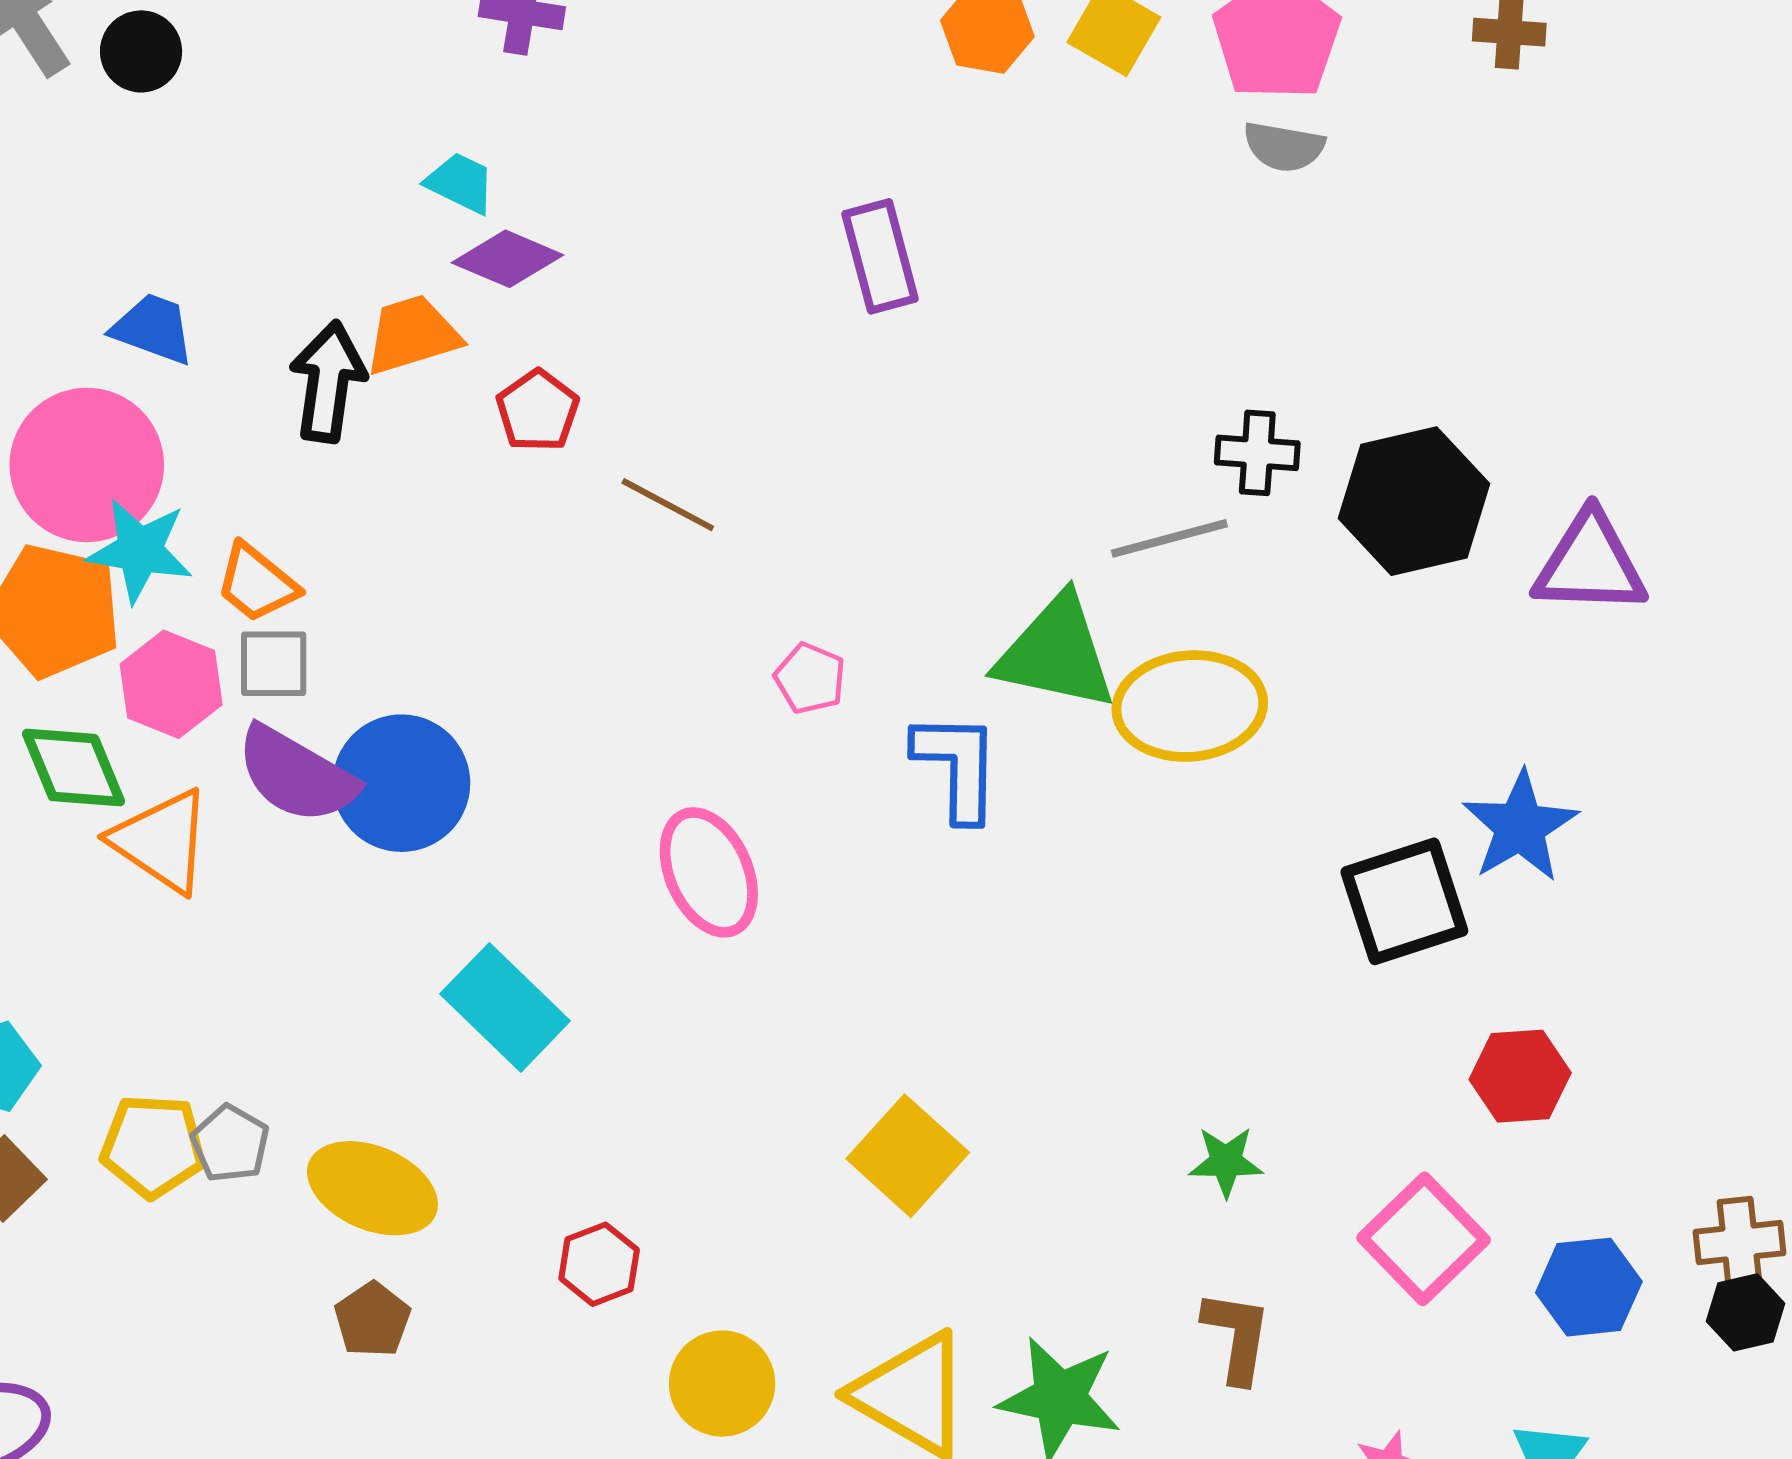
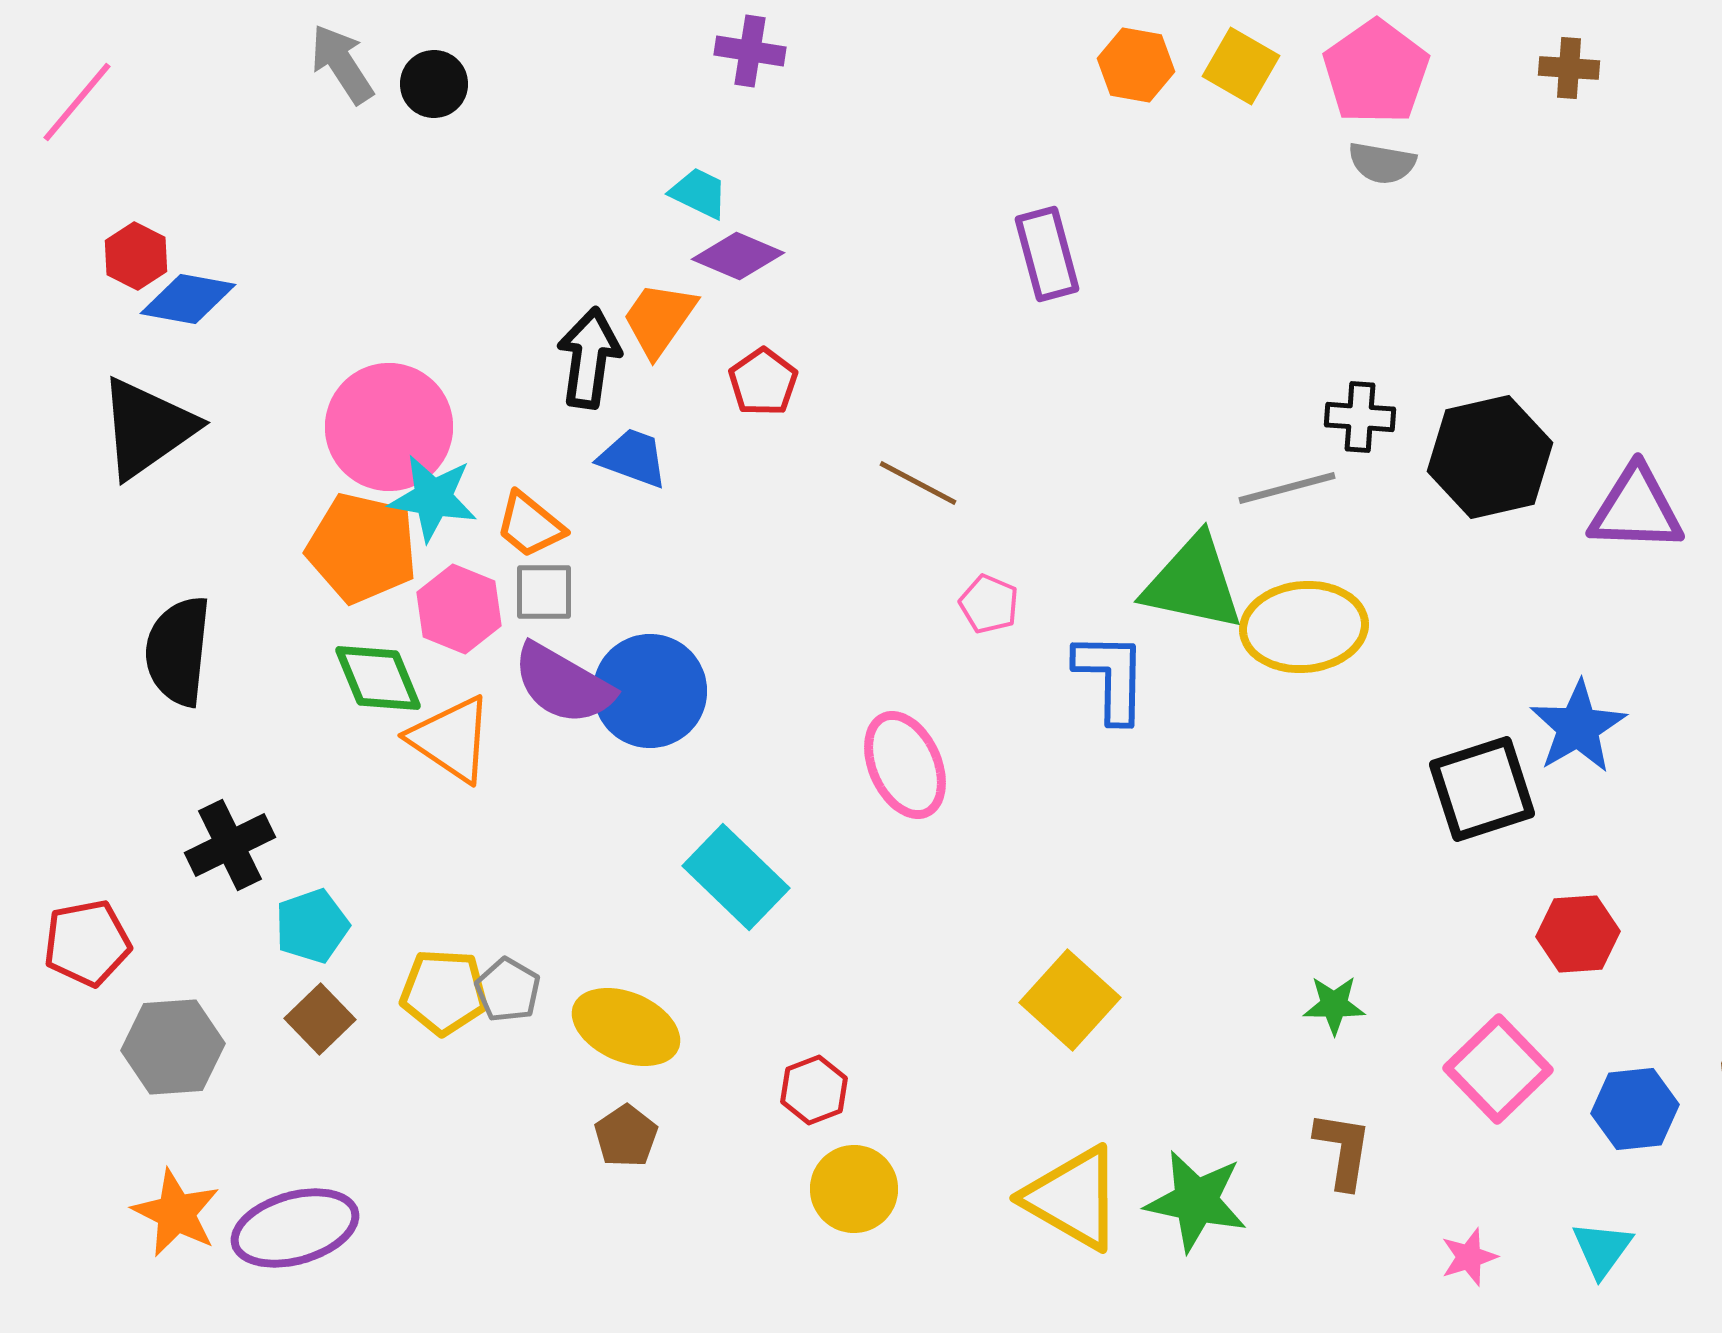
blue trapezoid: (153, 329) -> (633, 458), moved
orange trapezoid: (412, 335) -> (659, 319), turned -38
brown line: (668, 505) -> (918, 483), moved
yellow circle: (722, 1384) -> (854, 1189), moved

